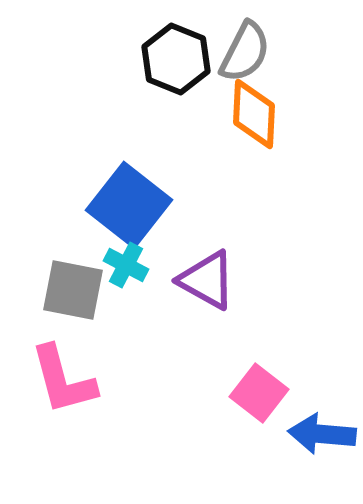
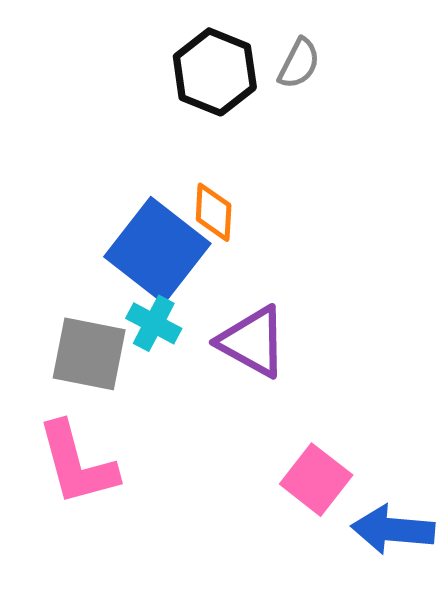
gray semicircle: (245, 52) -> (299, 63), size x0.7
orange diamond: (254, 114) -> (214, 212), moved, size x0.7

